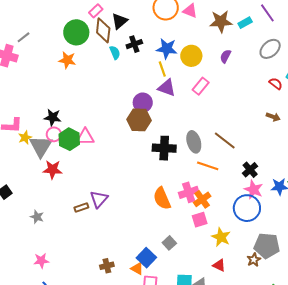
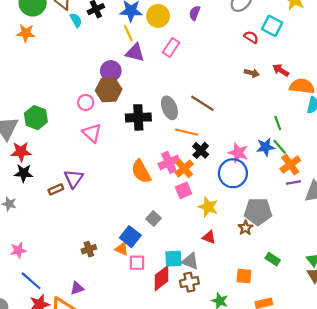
black star: (53, 117) -> (24, 173), moved
pink circle: (54, 134) -> (86, 102), moved
pink triangle: (85, 137) -> (92, 133), moved, turned 48
black cross: (250, 170) -> (201, 150), moved

